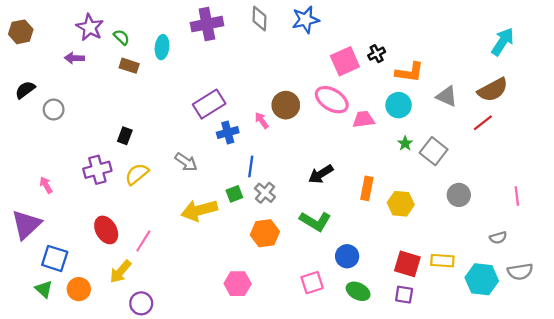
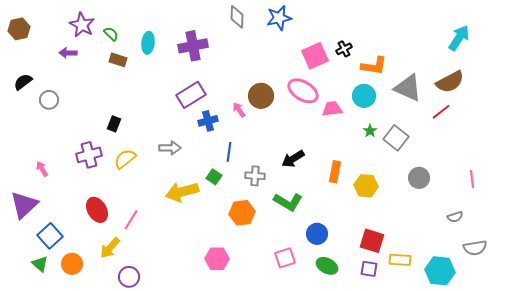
purple cross: (207, 24) -> (193, 46), moved
gray triangle: (447, 96) -> (408, 88), size x1.4
gray arrow: (186, 162) -> (170, 148), turned -35
gray cross: (265, 193) -> (255, 176), moved, turned -36
green square: (234, 194) -> (214, 177), turned -35
blue square: (55, 258) -> (50, 236), turned 30
yellow rectangle: (442, 261) -> (400, 260), moved
cyan hexagon: (482, 279) -> (440, 271), moved

